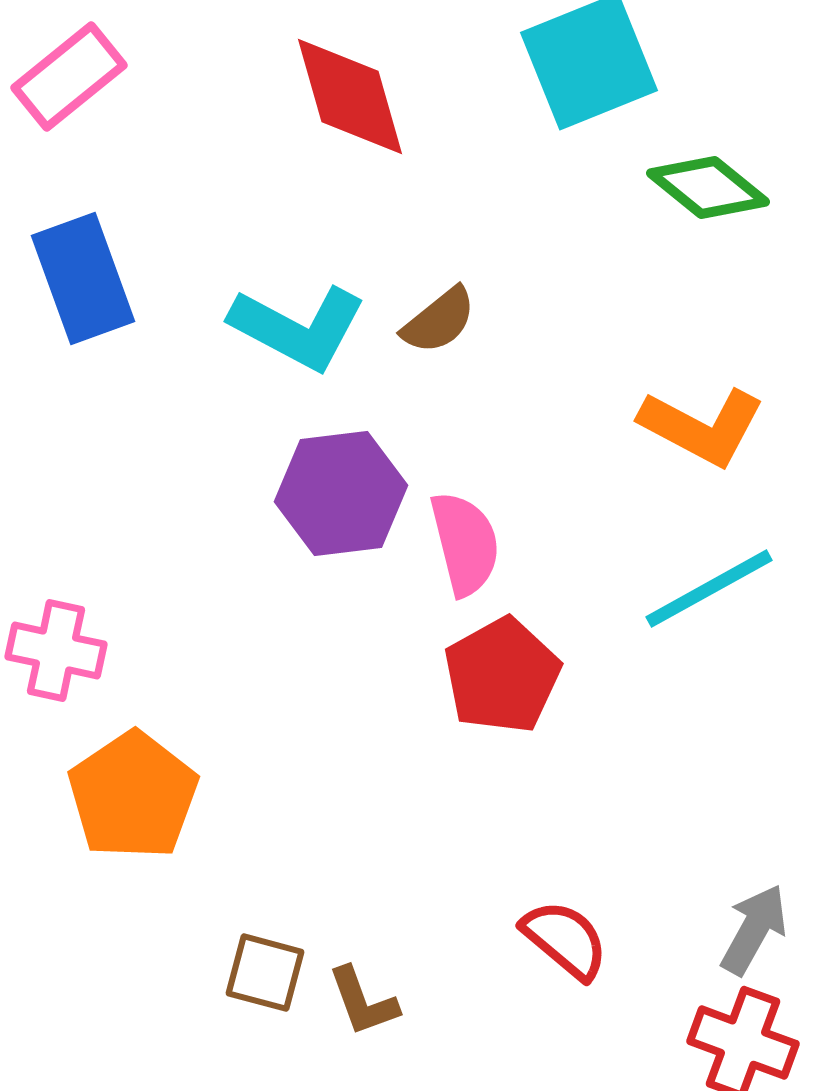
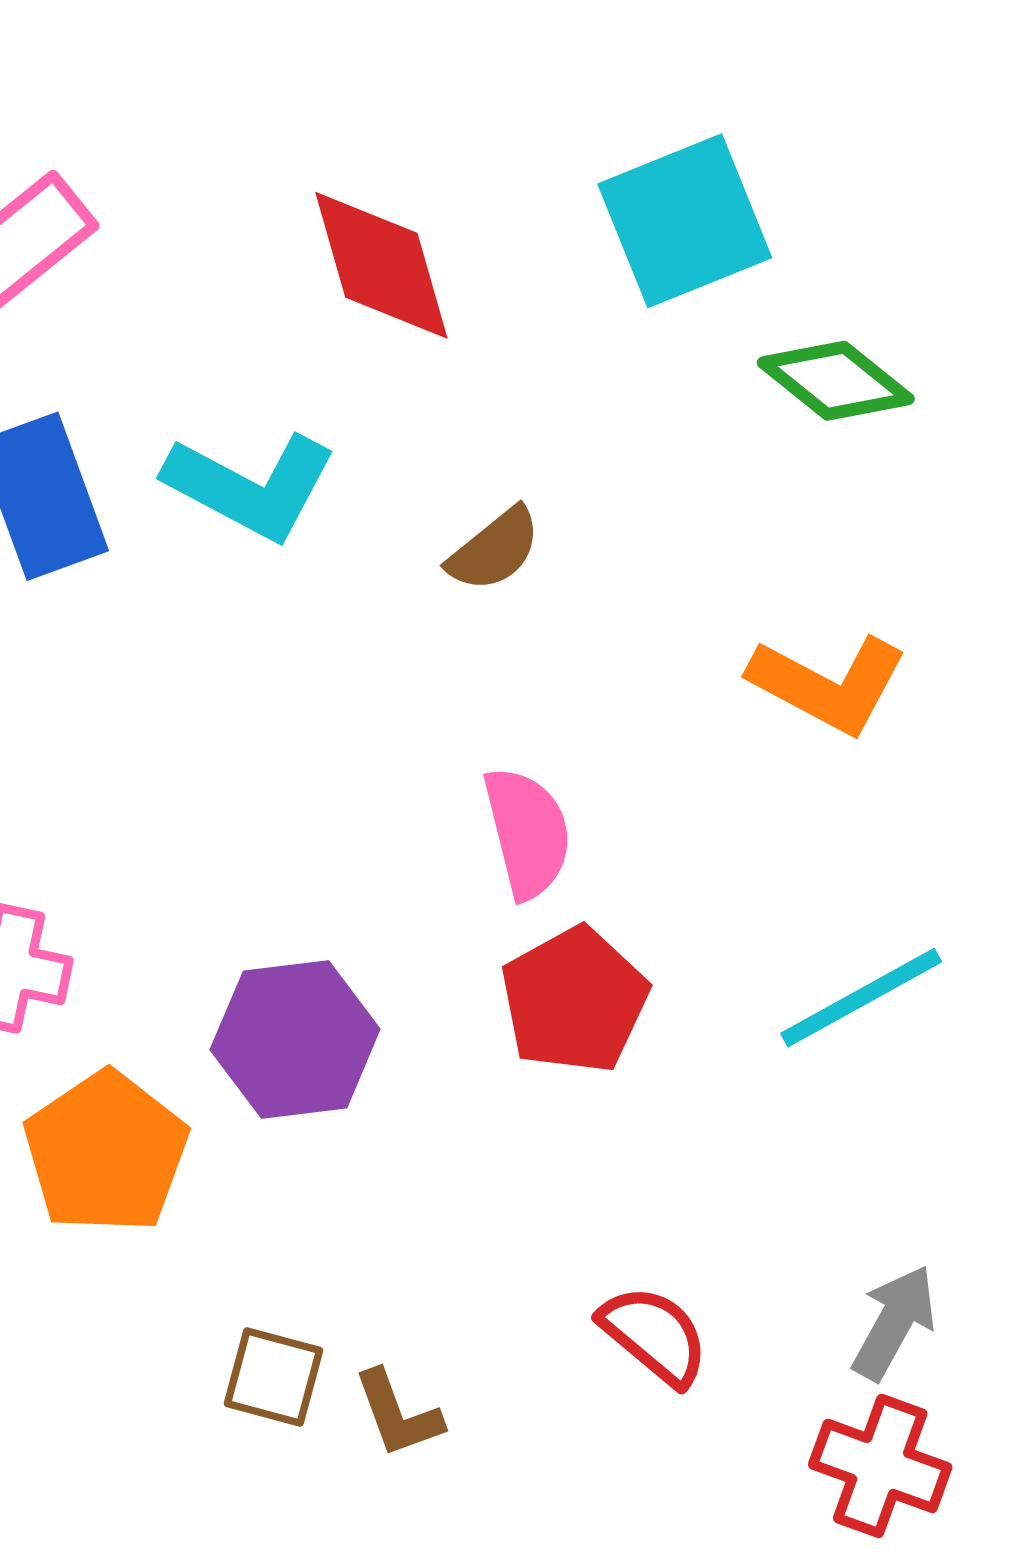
cyan L-shape: (298, 328) -> (251, 486), moved
purple hexagon: (341, 494) -> (295, 1039), moved
cyan line: (709, 589) -> (861, 998), moved

